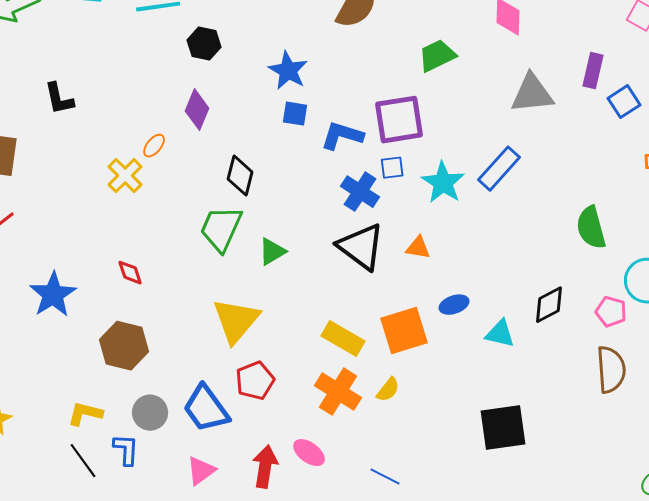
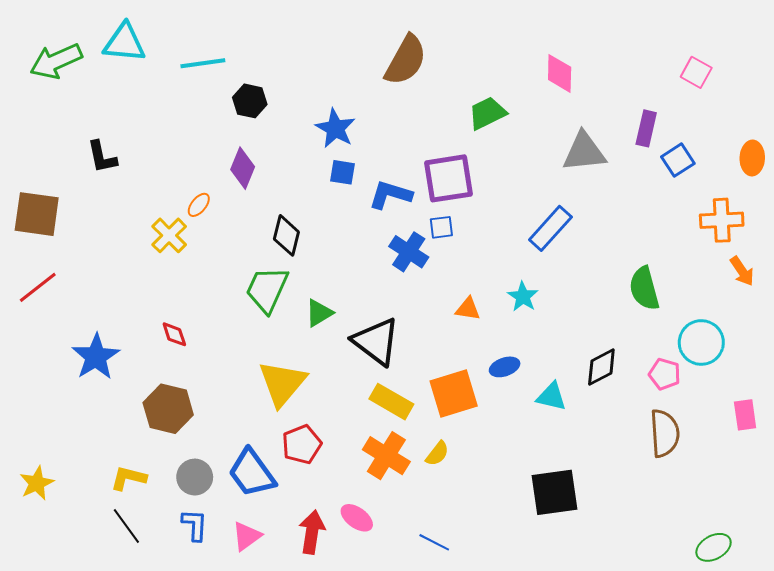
cyan star: (443, 183) -> (523, 297), moved, size x0.7
black triangle: (361, 247) -> (376, 341), moved
blue L-shape: (126, 450) -> (195, 525), moved

